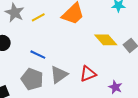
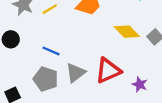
red triangle: (88, 74) -> (108, 71), size x1.4

